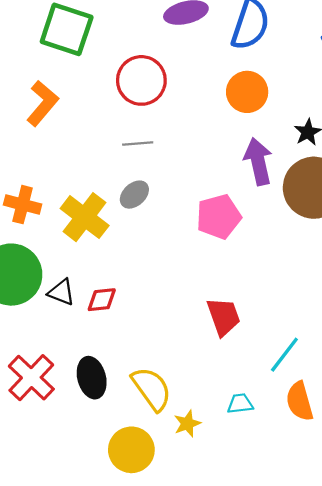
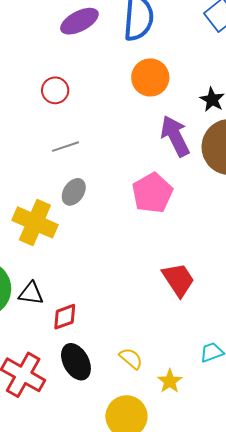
red circle: (141, 80) -> (55, 90), size x0.6
red diamond: (102, 300) -> (65, 317), moved
yellow semicircle: (152, 389) -> (131, 358), size x0.6

